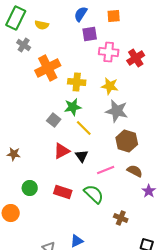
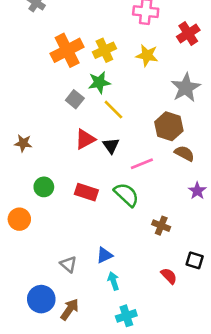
red cross: (136, 58) -> (188, 33), moved
orange cross: (48, 68) -> (67, 50), moved
yellow cross: (77, 82) -> (104, 50), turned -30
gray star: (117, 111) -> (186, 88), moved, turned 30
brown semicircle: (135, 171) -> (184, 153), moved

